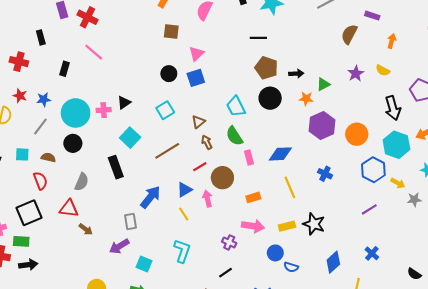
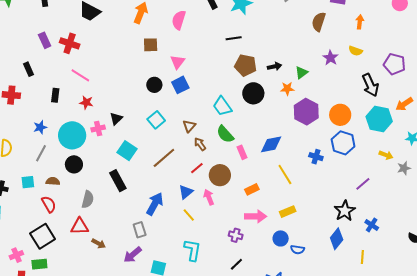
red star: (20, 96) -> (86, 102), moved
blue hexagon: (373, 170) -> (343, 143), moved
black star: (314, 224) -> (345, 211), moved, turned 30

